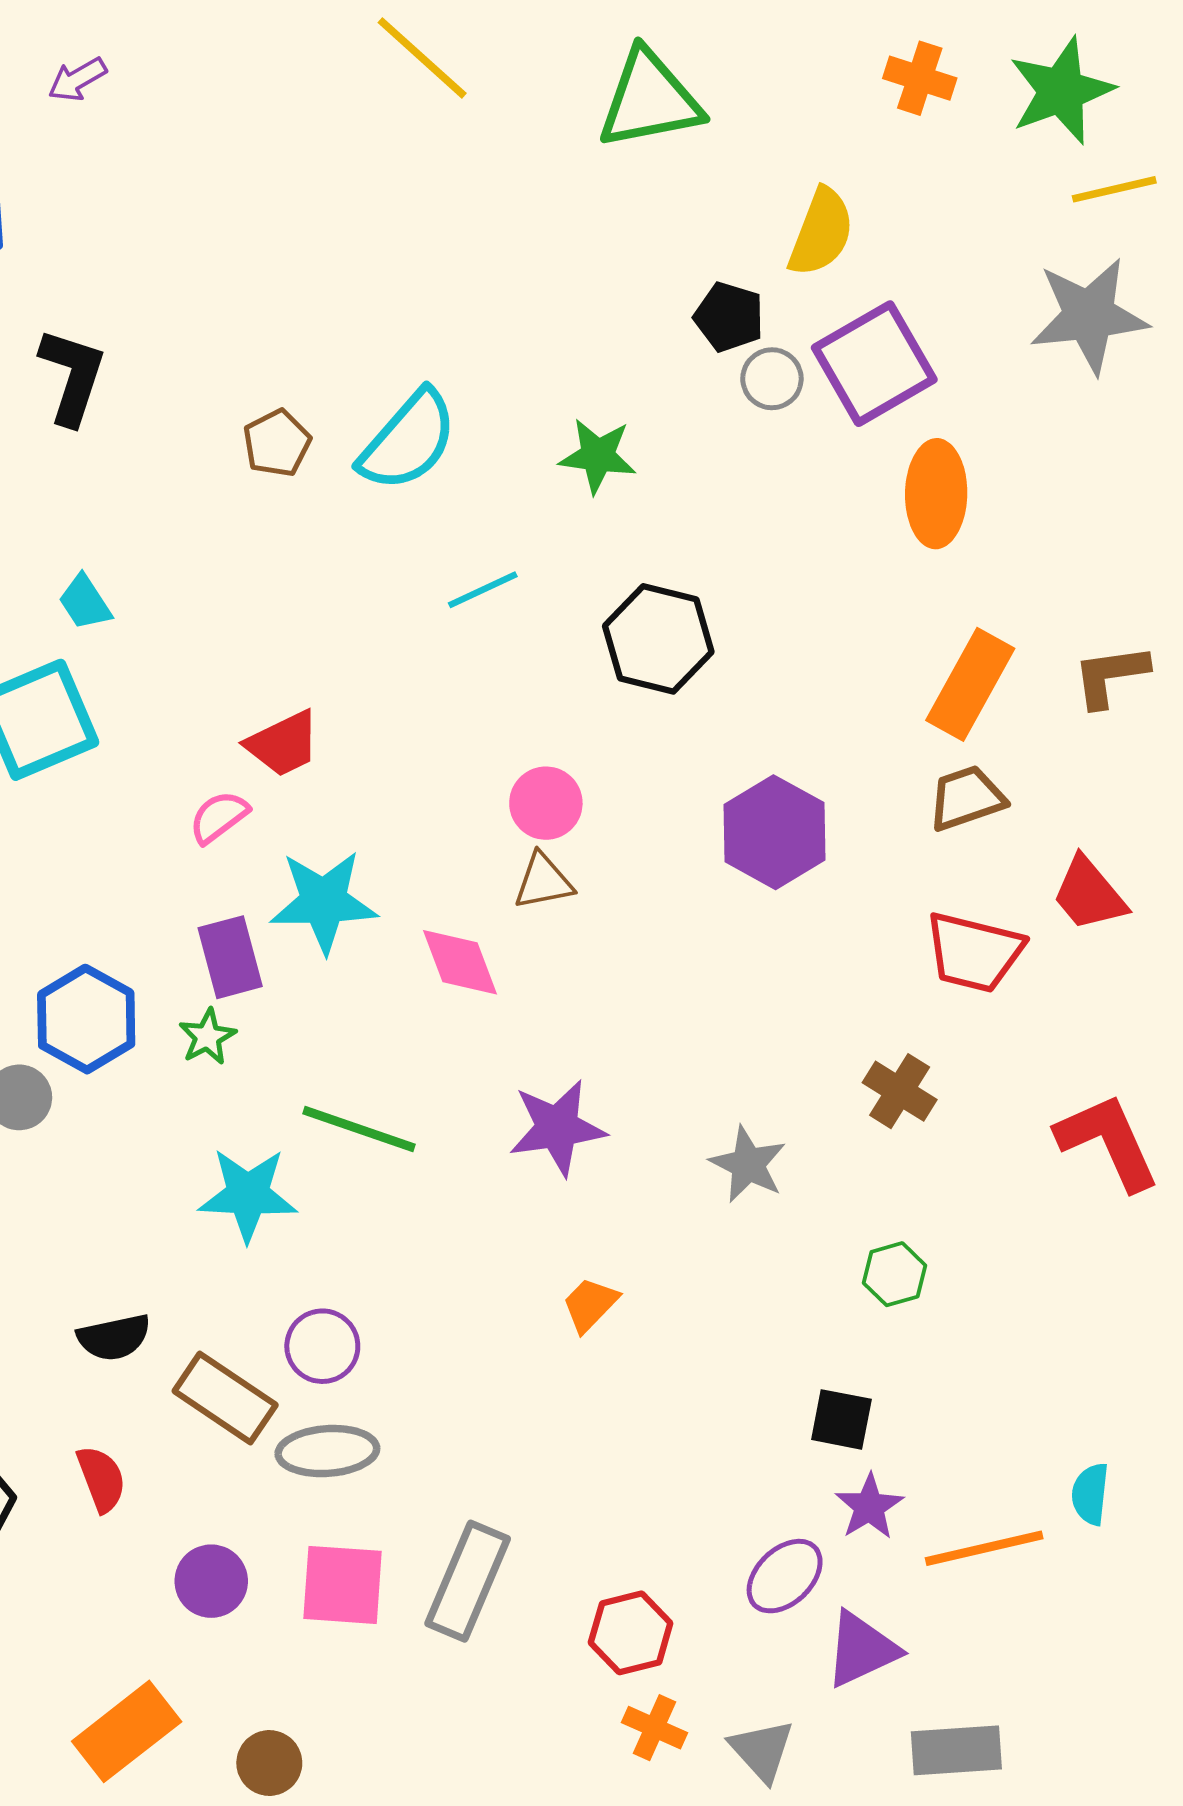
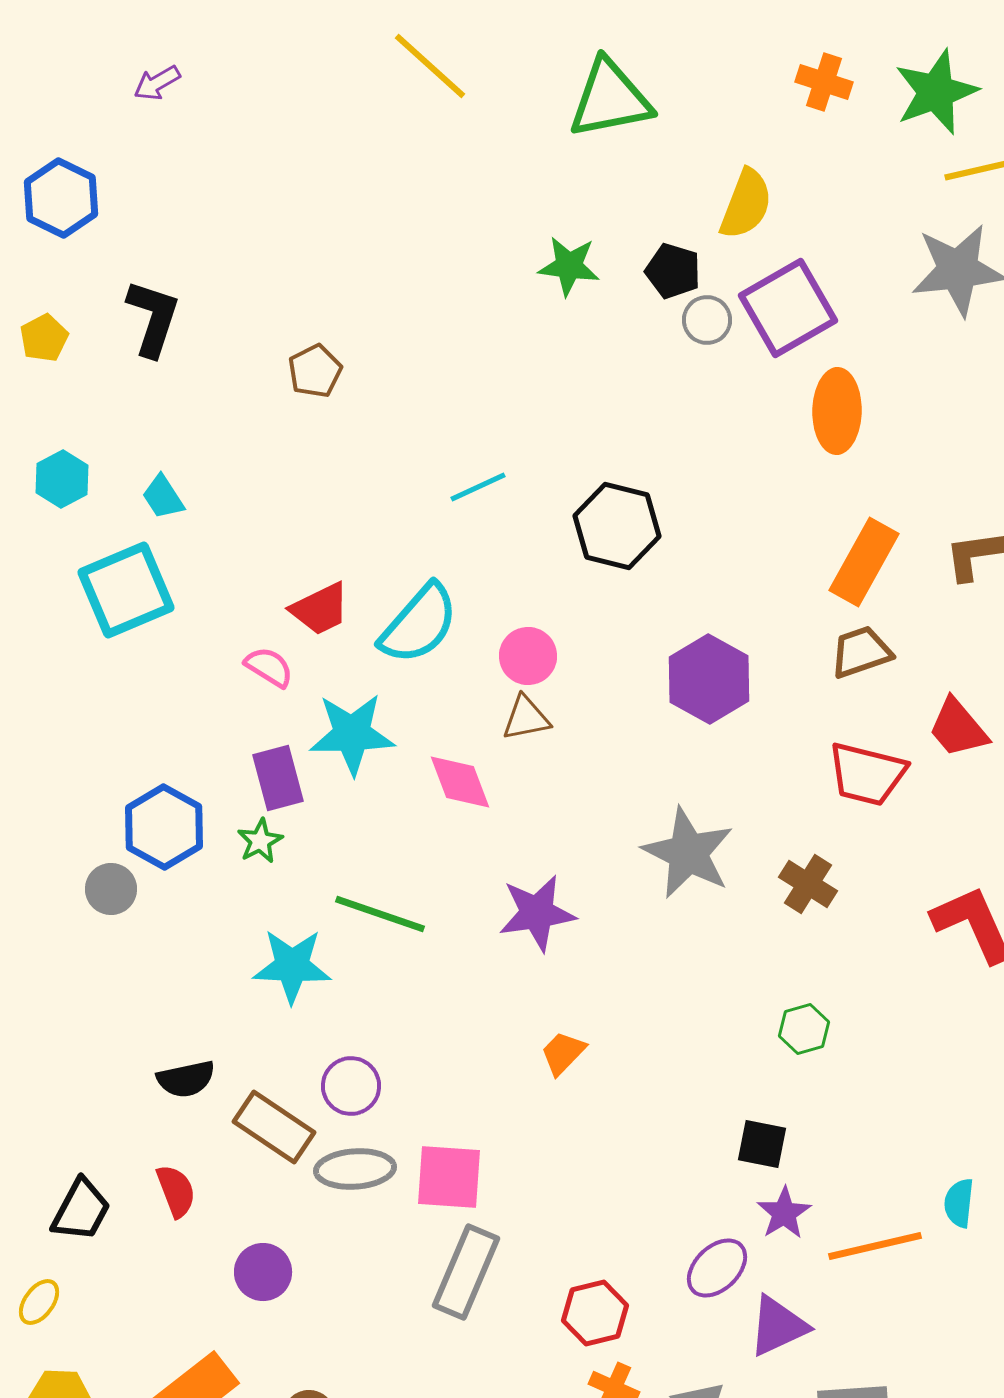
cyan semicircle: (408, 441) -> (419, 624), moved
green star: (598, 456) -> (569, 266), moved
pink semicircle: (219, 817) -> (269, 667), turned 69
gray star: (748, 1164) -> (688, 853), moved, size x1.5
pink square: (343, 1585) -> (449, 1177), moved

